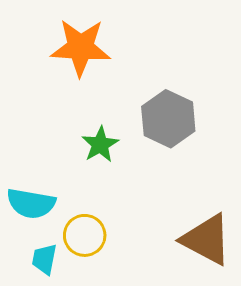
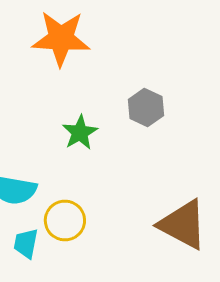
gray hexagon: (168, 119) -> (146, 108), size x0.7

